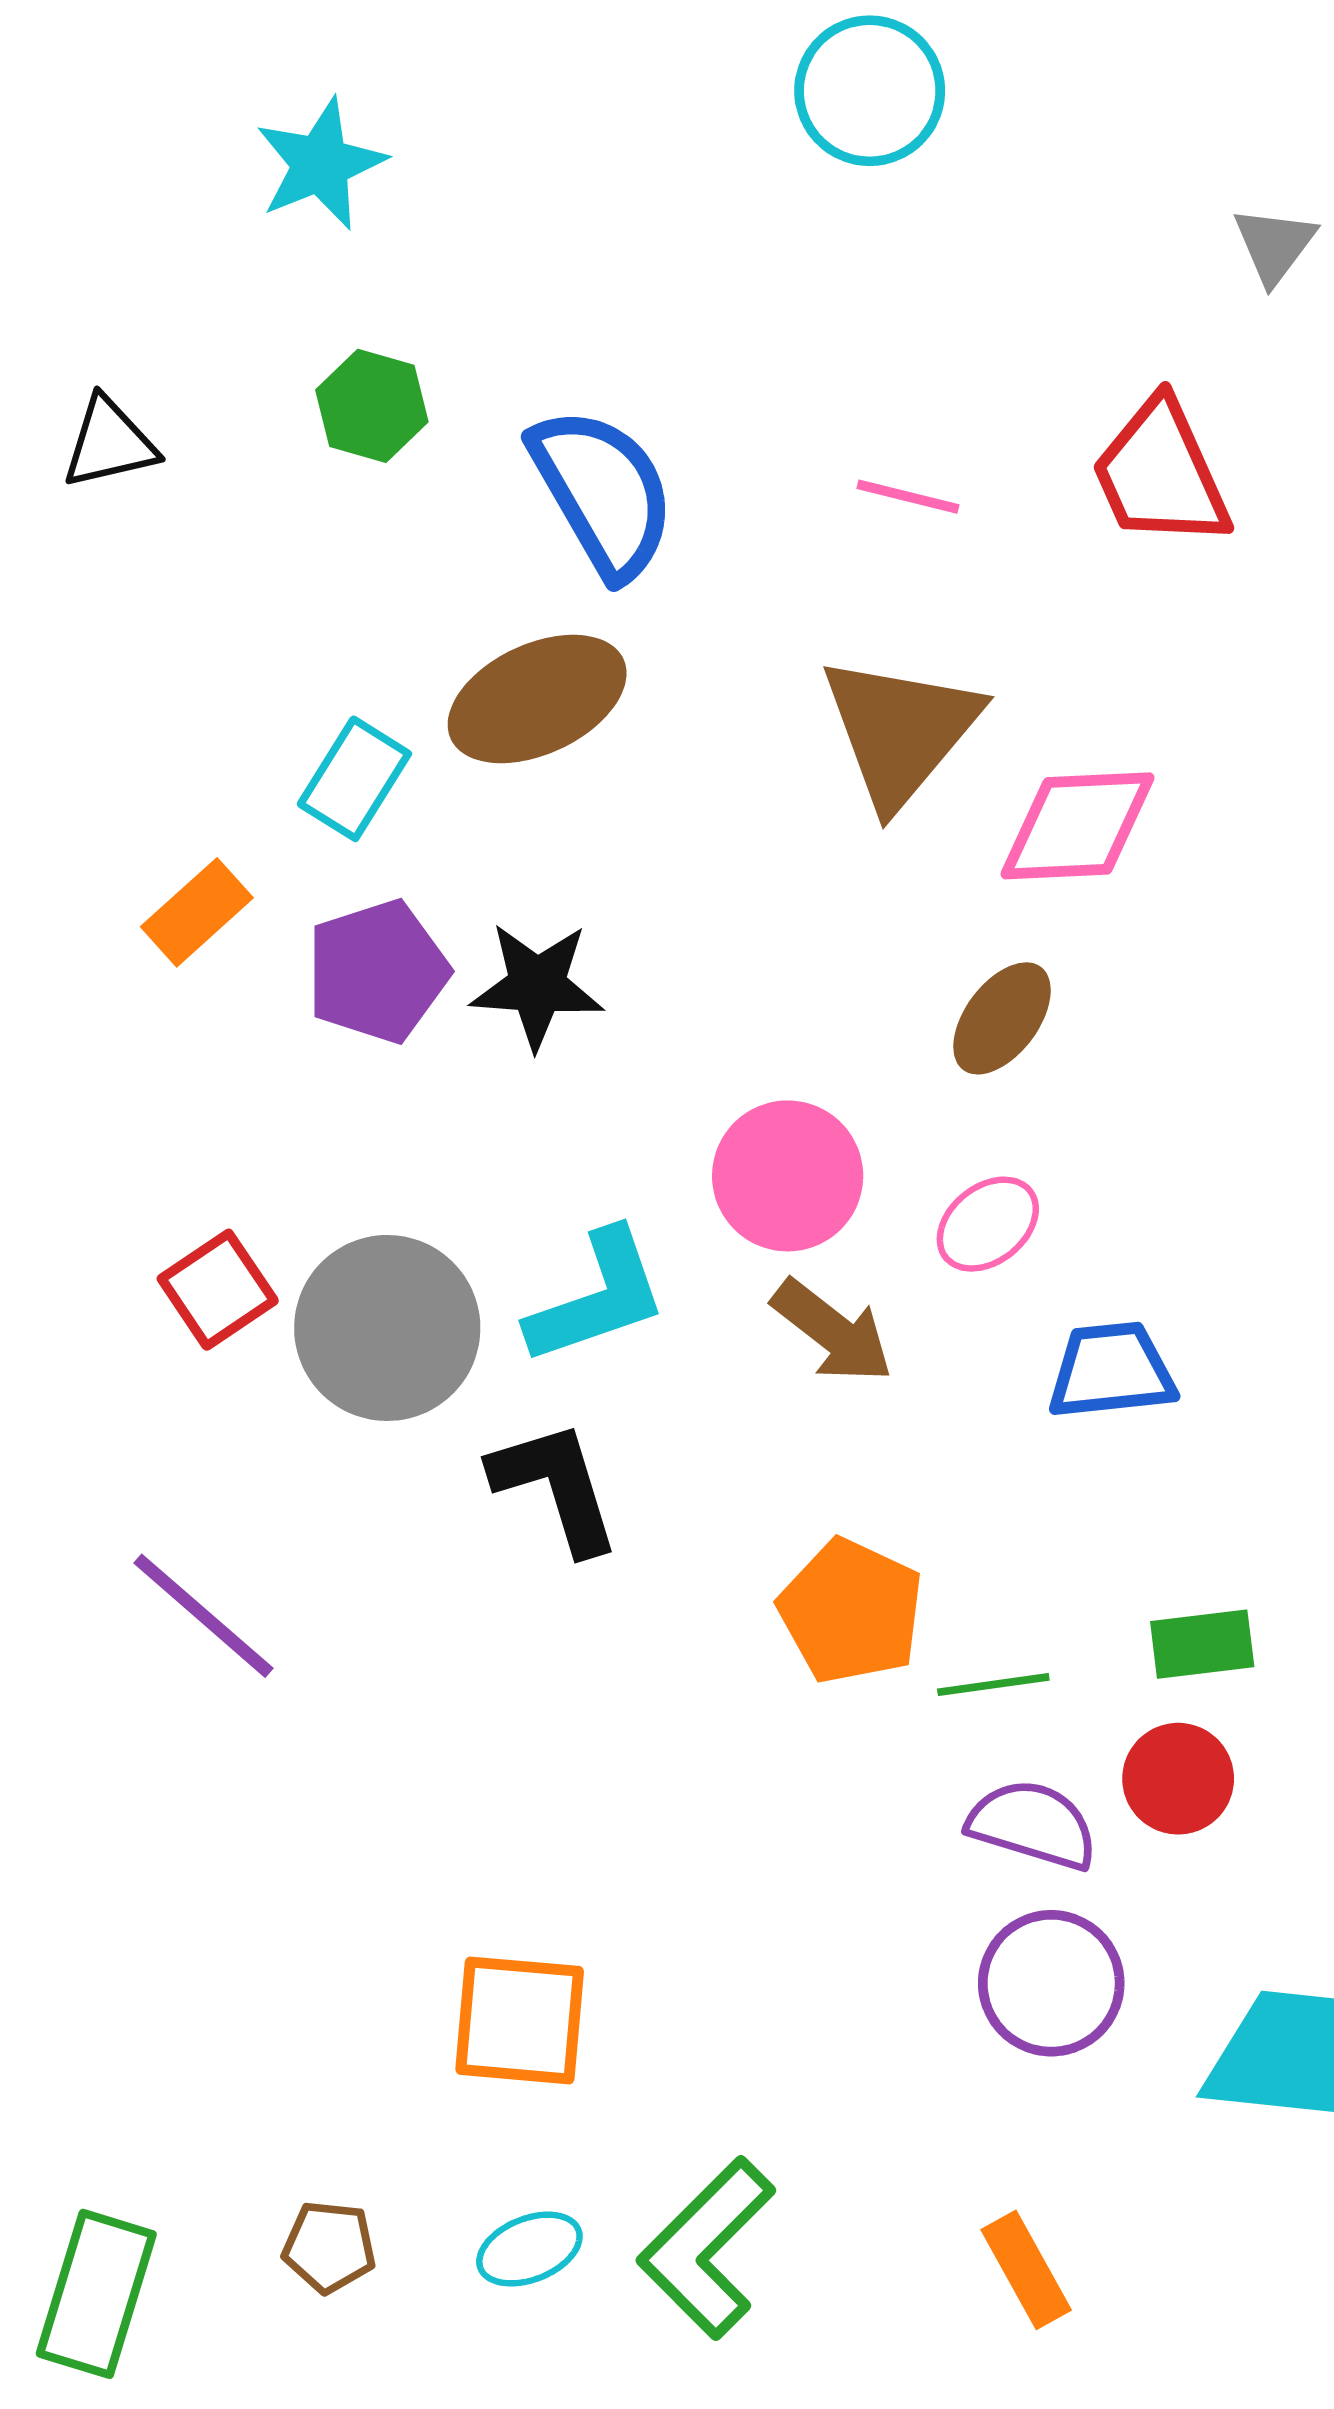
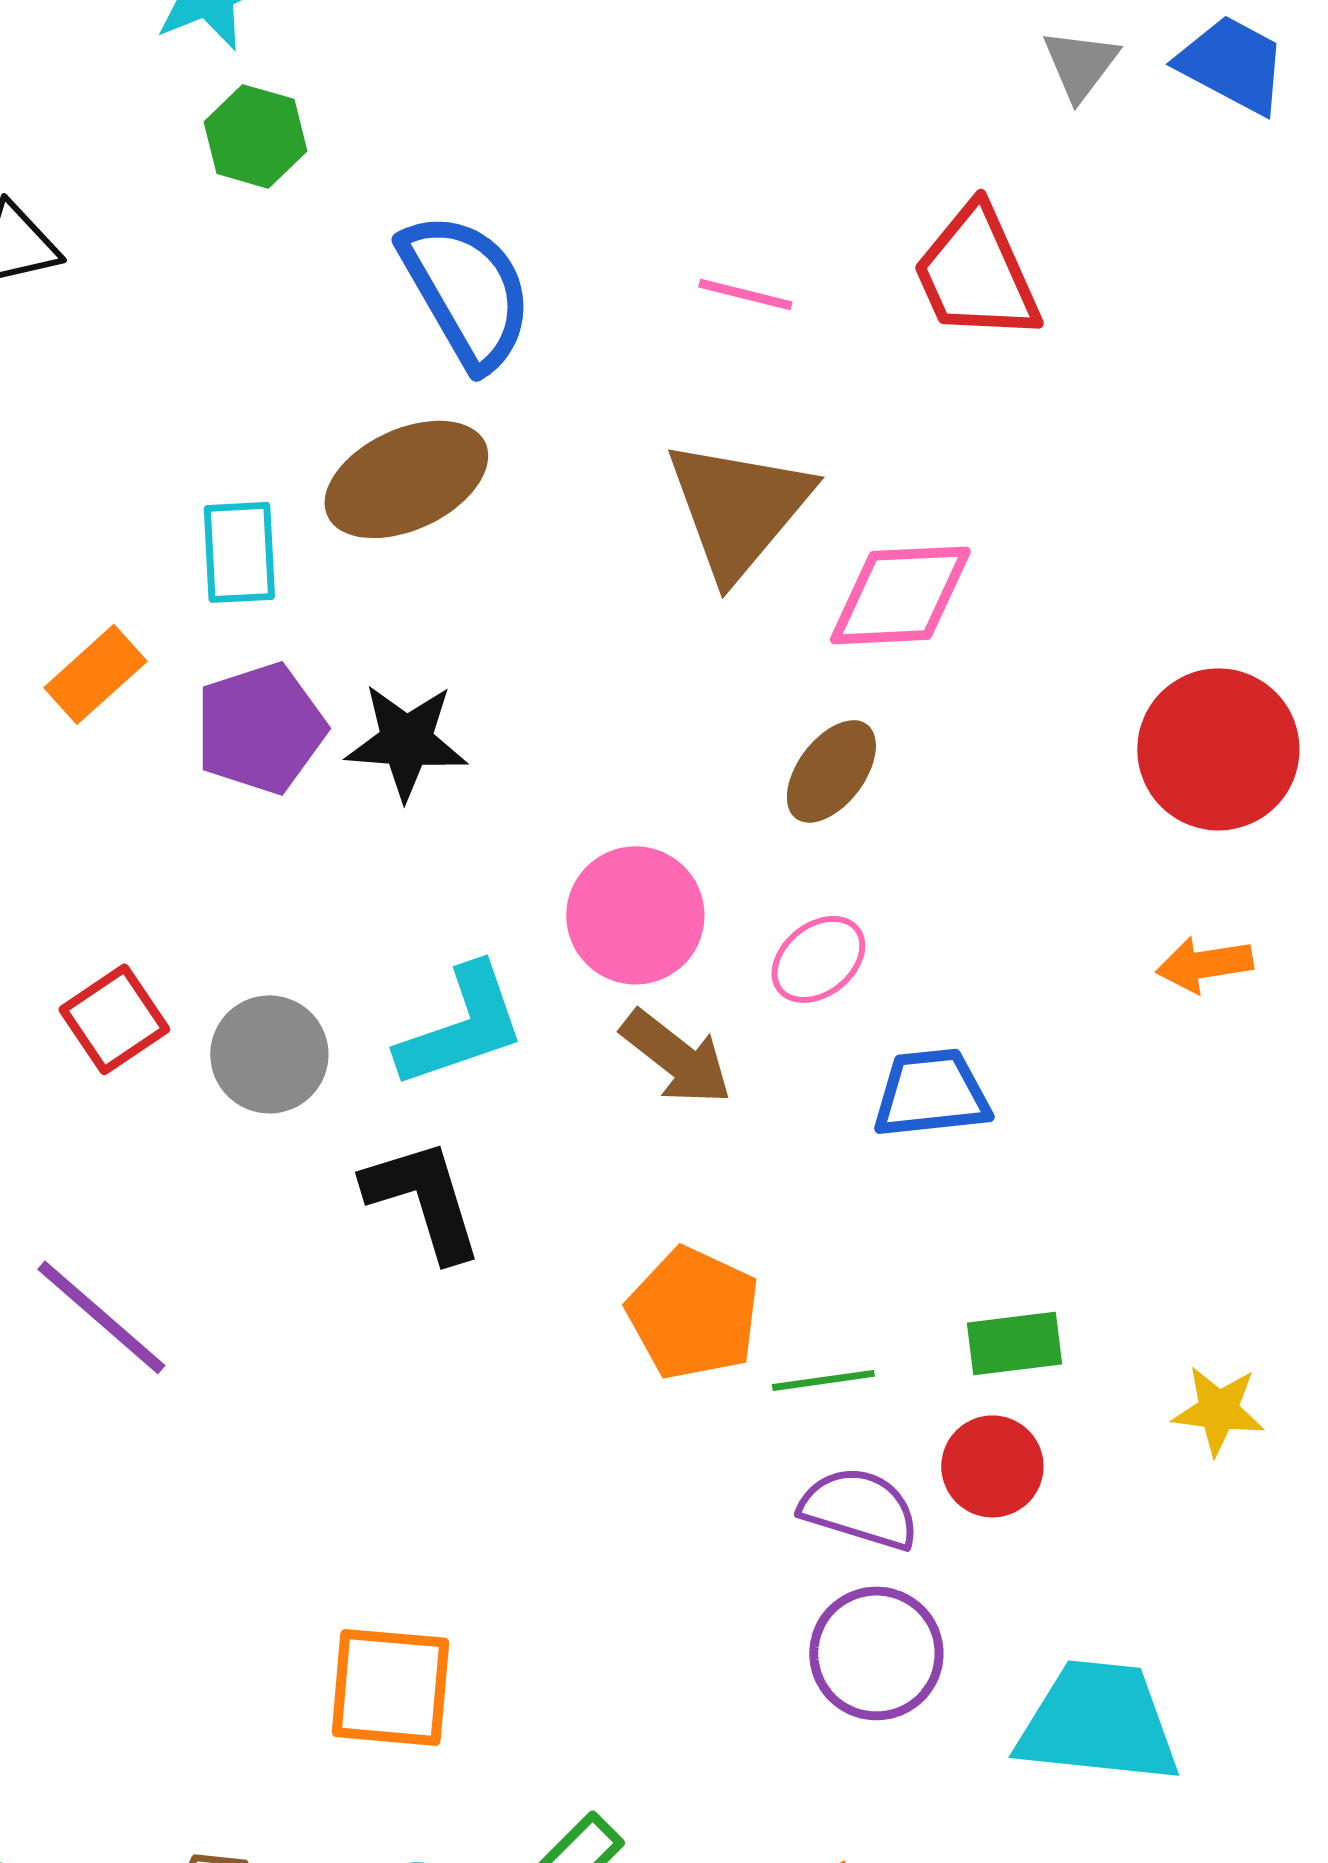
green hexagon: (372, 406) -> (255, 136), moved
cyan rectangle: (354, 779) -> (239, 552), turned -35
gray circle: (387, 1328) -> (269, 1054), size x0.7

